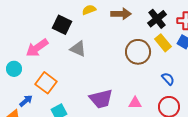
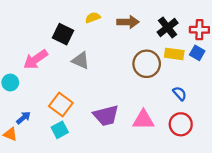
yellow rectangle: (163, 43) -> (174, 54), turned -42
orange square: (46, 83) -> (61, 104), moved
pink triangle: (135, 103) -> (143, 120), size x1.5

